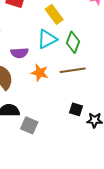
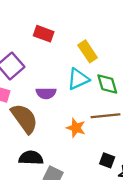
green diamond: (73, 42) -> (107, 84), turned -40
orange star: (40, 73) -> (76, 128), moved

